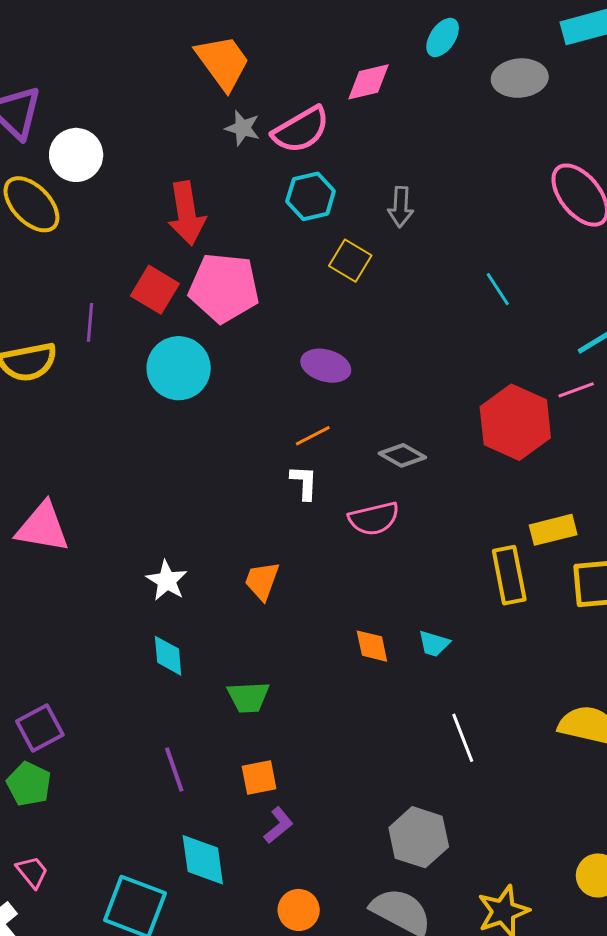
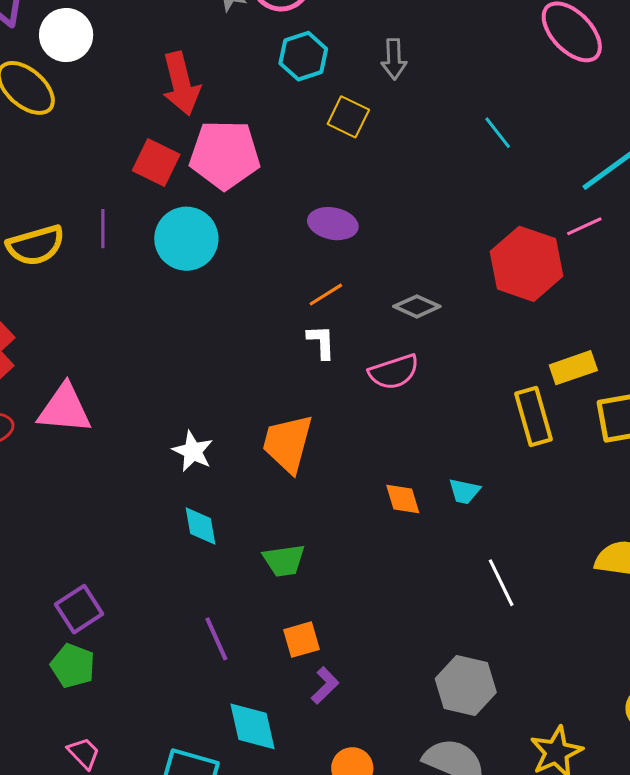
purple line: (90, 322) -> (103, 229), moved
orange trapezoid: (262, 581) -> (288, 443), size x1.5

